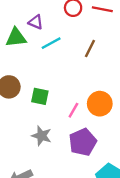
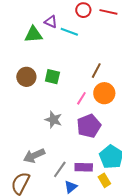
cyan line: (51, 43) -> (69, 32), moved, turned 48
brown line: (90, 49) -> (96, 71), moved
green square: (40, 96) -> (52, 77), moved

